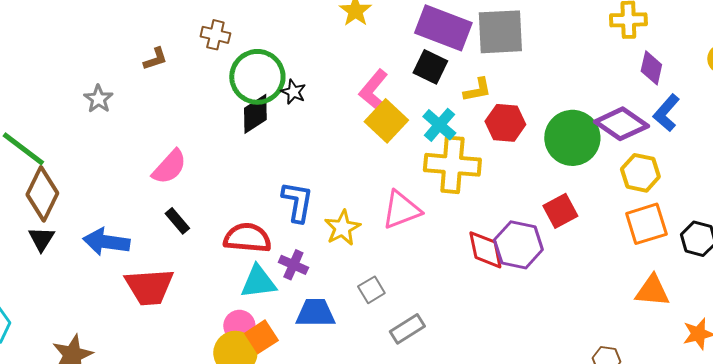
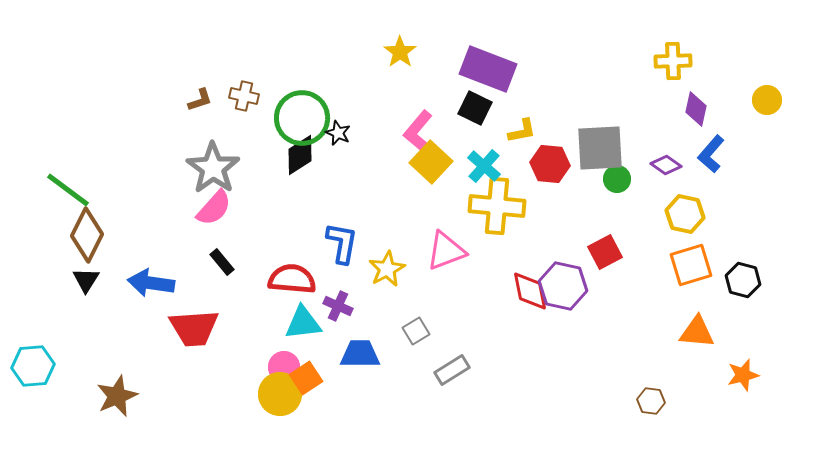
gray square: (500, 32) -> (600, 148), moved
brown cross: (215, 35) -> (244, 96), moved
gray star: (98, 99) -> (213, 168), moved, size x1.8
purple diamond: (621, 124) -> (666, 165), size x0.6
green circle: (572, 138) -> (617, 179), size x0.5

